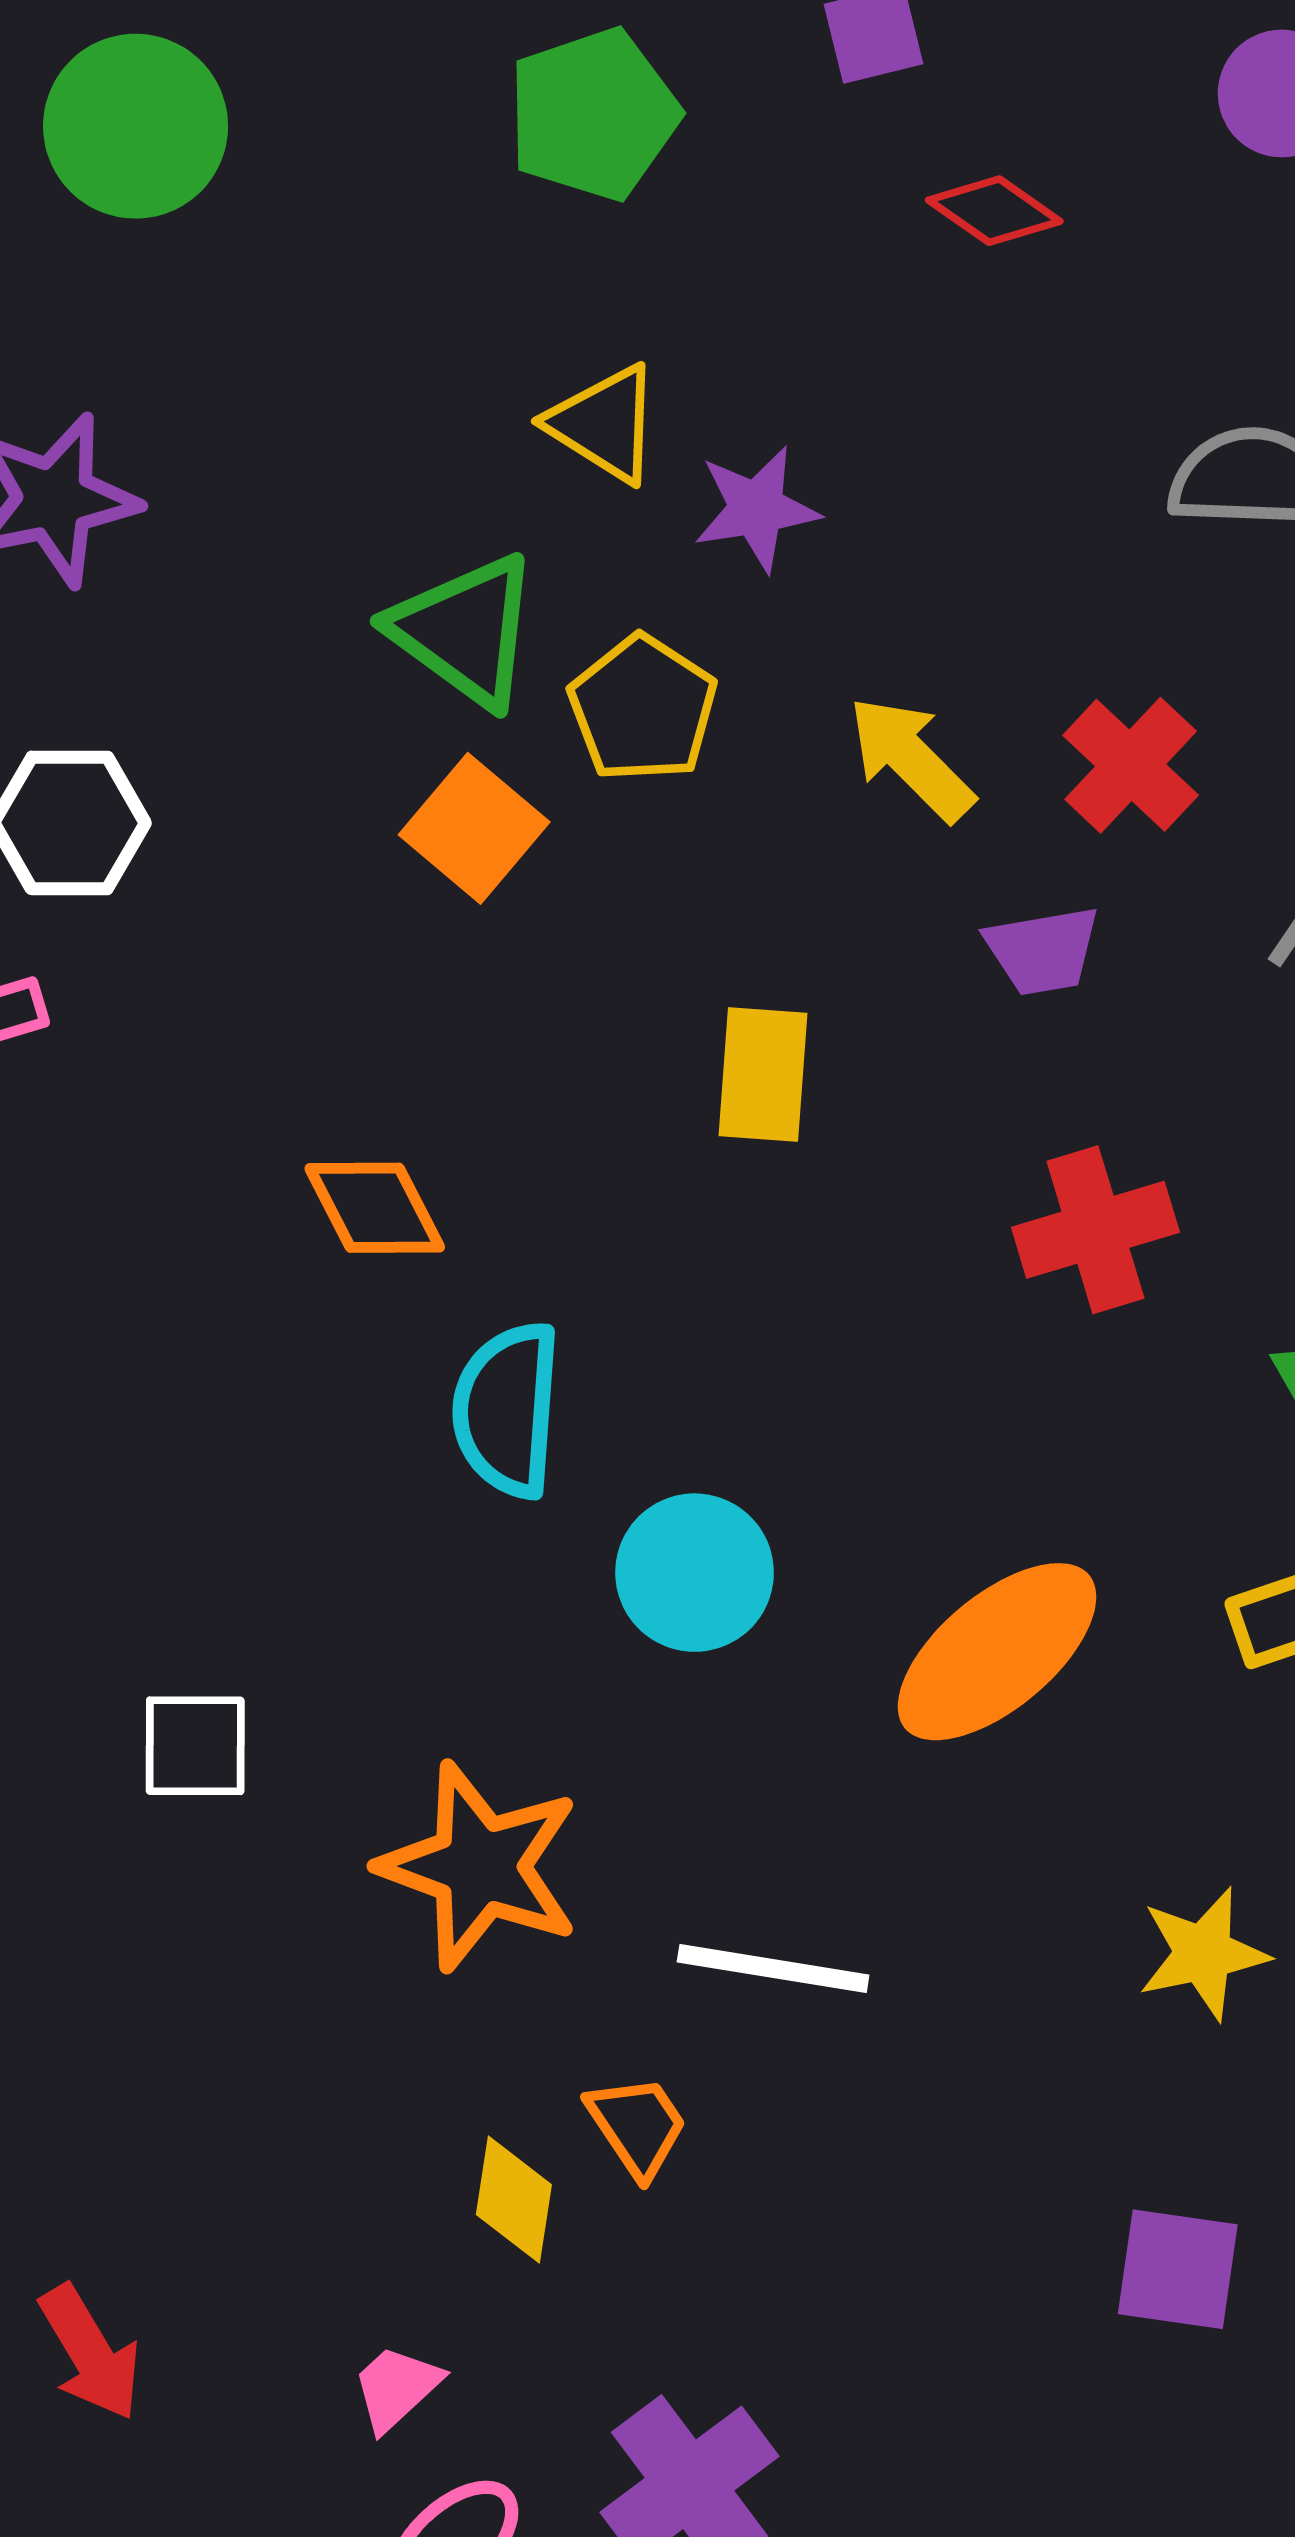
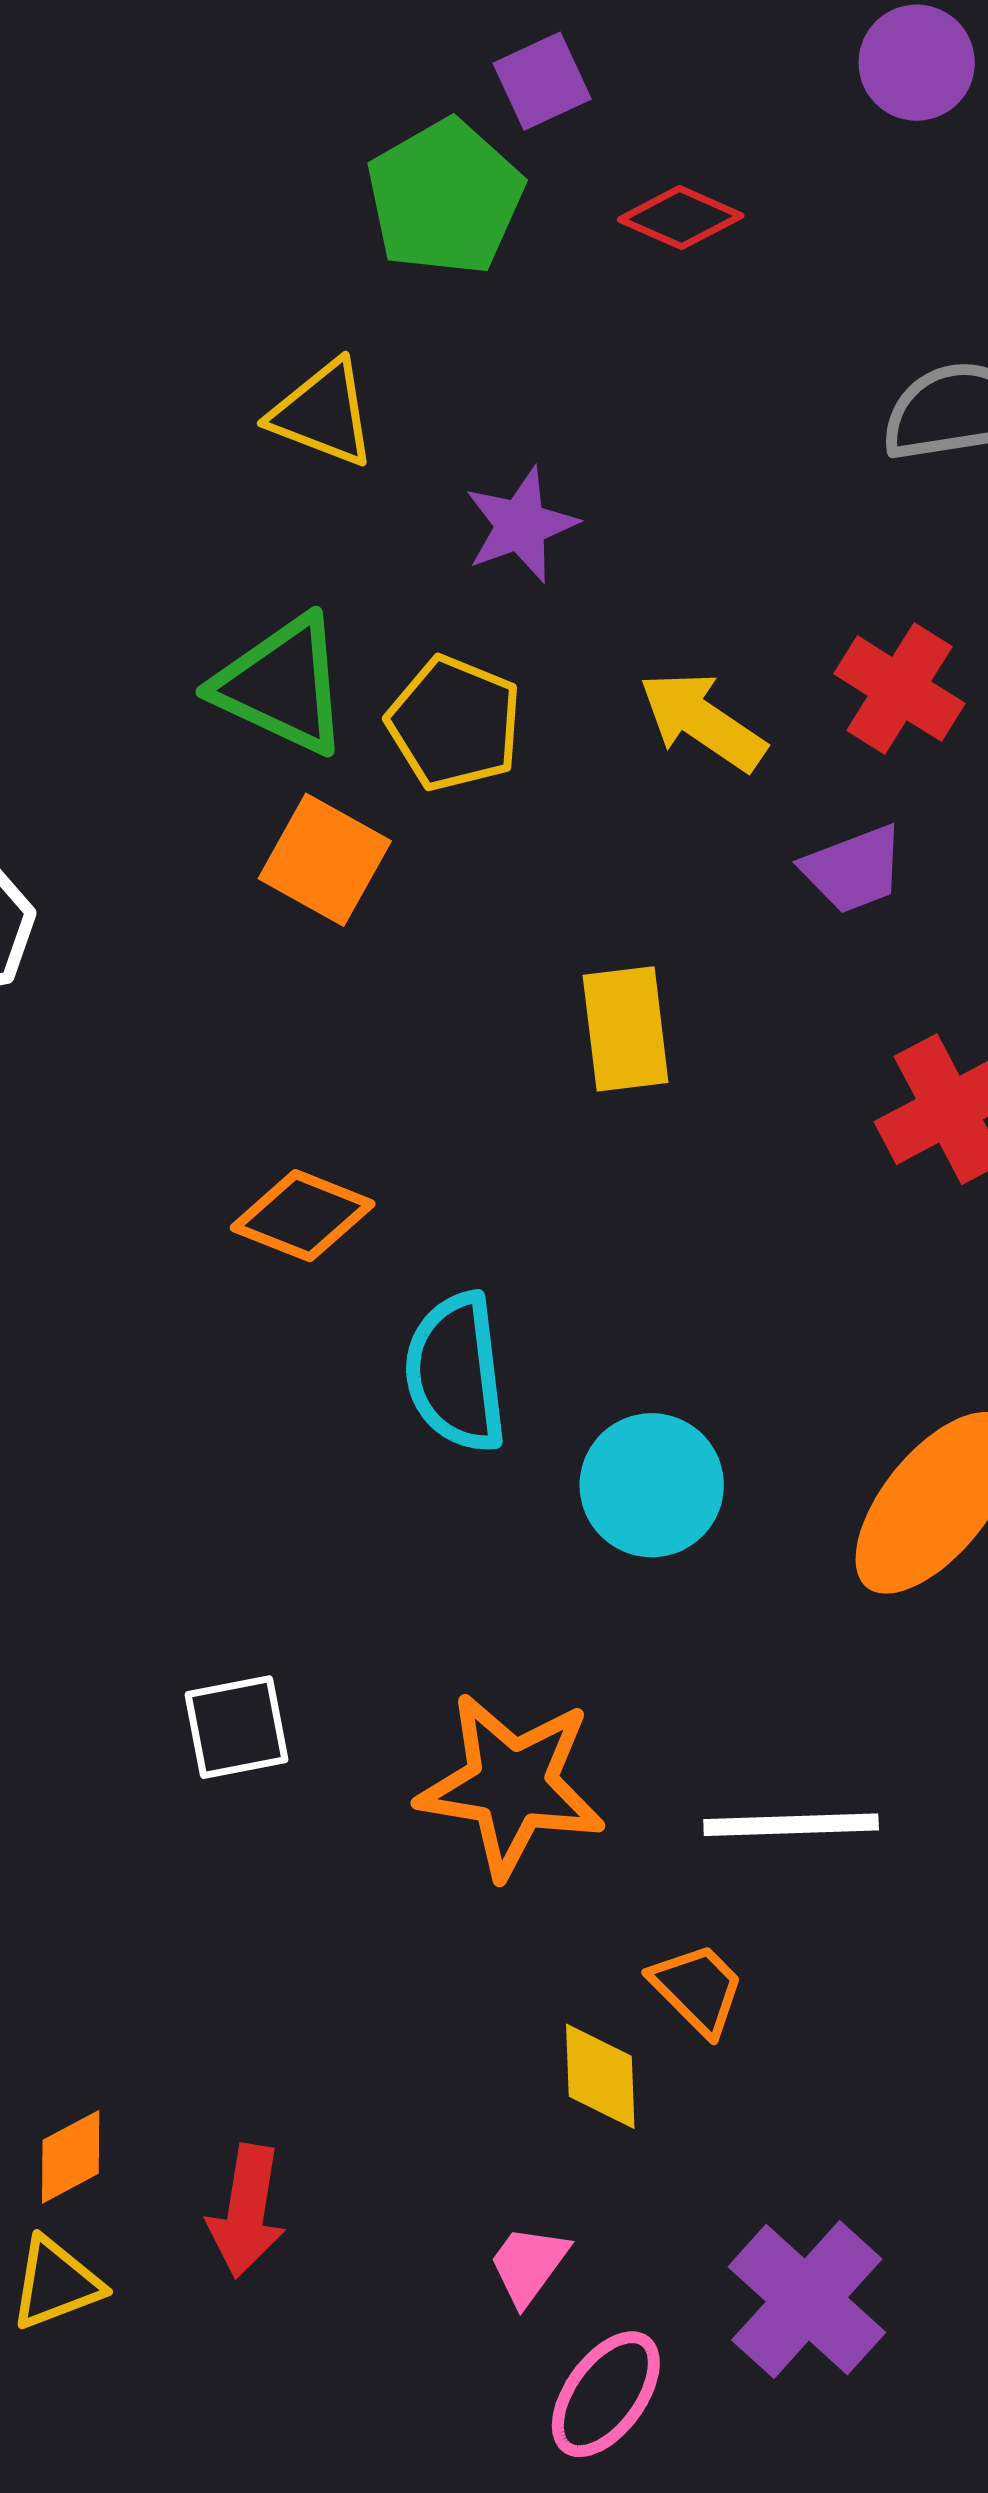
green pentagon: (593, 114) -> (445, 197), moved
yellow triangle: (604, 424) -> (323, 414), moved
orange diamond: (375, 1208) -> (303, 1216), turned -30
red arrow: (90, 2353) -> (247, 2211), moved, turned 51

